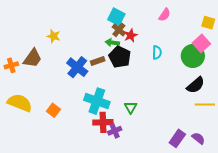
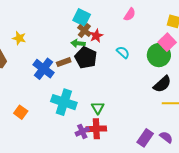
cyan semicircle: (157, 52) -> (123, 52), turned -48
red cross: (103, 122) -> (96, 129), moved

